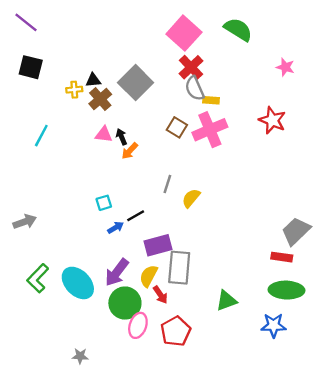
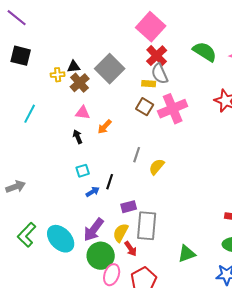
green semicircle: (238, 29) -> (205, 52), moved
yellow rectangle: (211, 100) -> (149, 84), moved
black arrow: (121, 137) -> (78, 137), moved
black line: (136, 216) -> (110, 182), turned -42
purple rectangle: (158, 245) -> (129, 207), size x0.7

